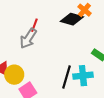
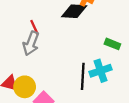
red line: (34, 25) -> (34, 27), turned -32

